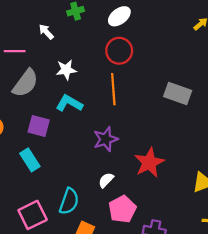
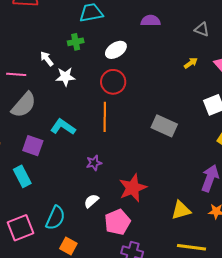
white star: (66, 70) -> (65, 77), moved
purple star: (106, 139) -> (94, 163), size x0.7
pink pentagon: (122, 209) -> (117, 222), moved

